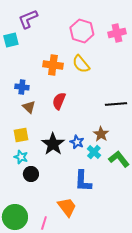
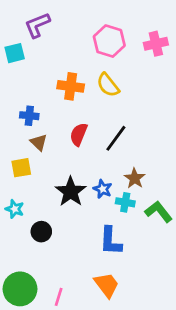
black line: (116, 104) -> (116, 138), moved, turned -50
yellow square: (21, 135) -> (21, 168), moved
cyan cross: (94, 152) -> (125, 202), turned -32
cyan star: (21, 157) -> (15, 209), moved
orange trapezoid: (67, 207) -> (107, 285), moved

